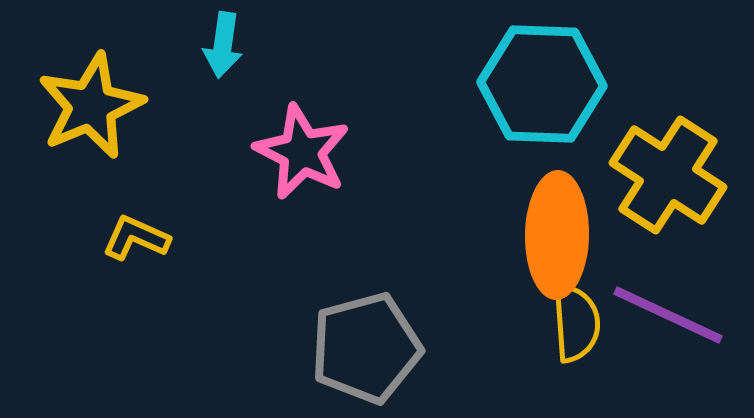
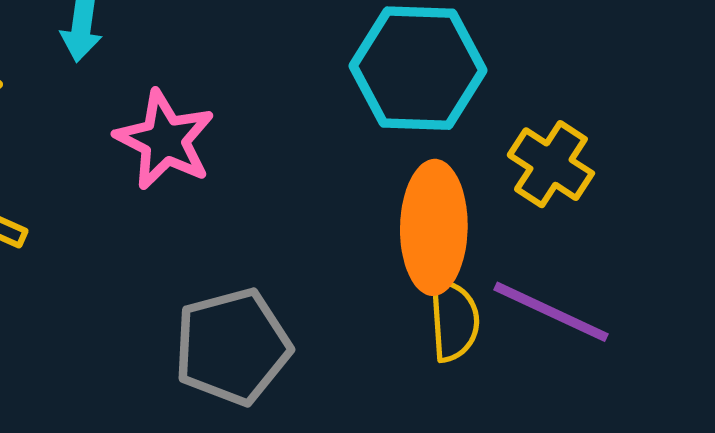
yellow cross: (668, 175) -> (551, 164), size x0.7

